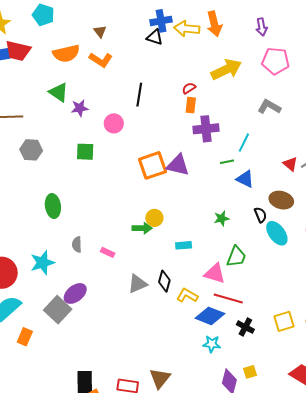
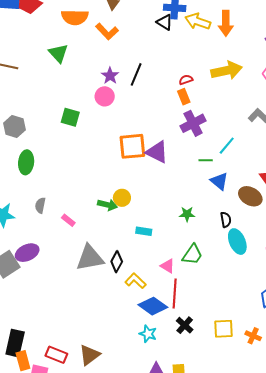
orange rectangle: (191, 105) -> (184, 97), turned -42
purple star: (80, 108) -> (110, 76), moved, turned 30
purple cross: (206, 129) -> (193, 123), turned -35
gray hexagon: (31, 150) -> (14, 126), moved
brown ellipse: (281, 200) -> (250, 196), moved
pink triangle: (215, 273) -> (168, 266), size x0.7
gray triangle: (137, 284) -> (90, 258), size x1.4
red line: (228, 299) -> (175, 293), turned 64

